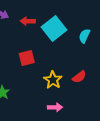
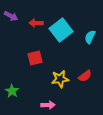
yellow star: (53, 80) -> (60, 79), turned 30
pink arrow: (55, 107) -> (48, 105), moved

